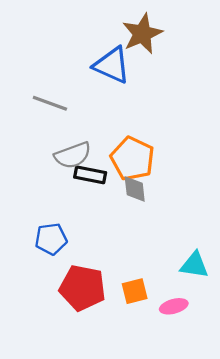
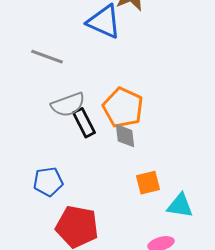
black rectangle: (90, 175) -> (84, 123), turned 52
orange square: (135, 291) -> (148, 183), moved

